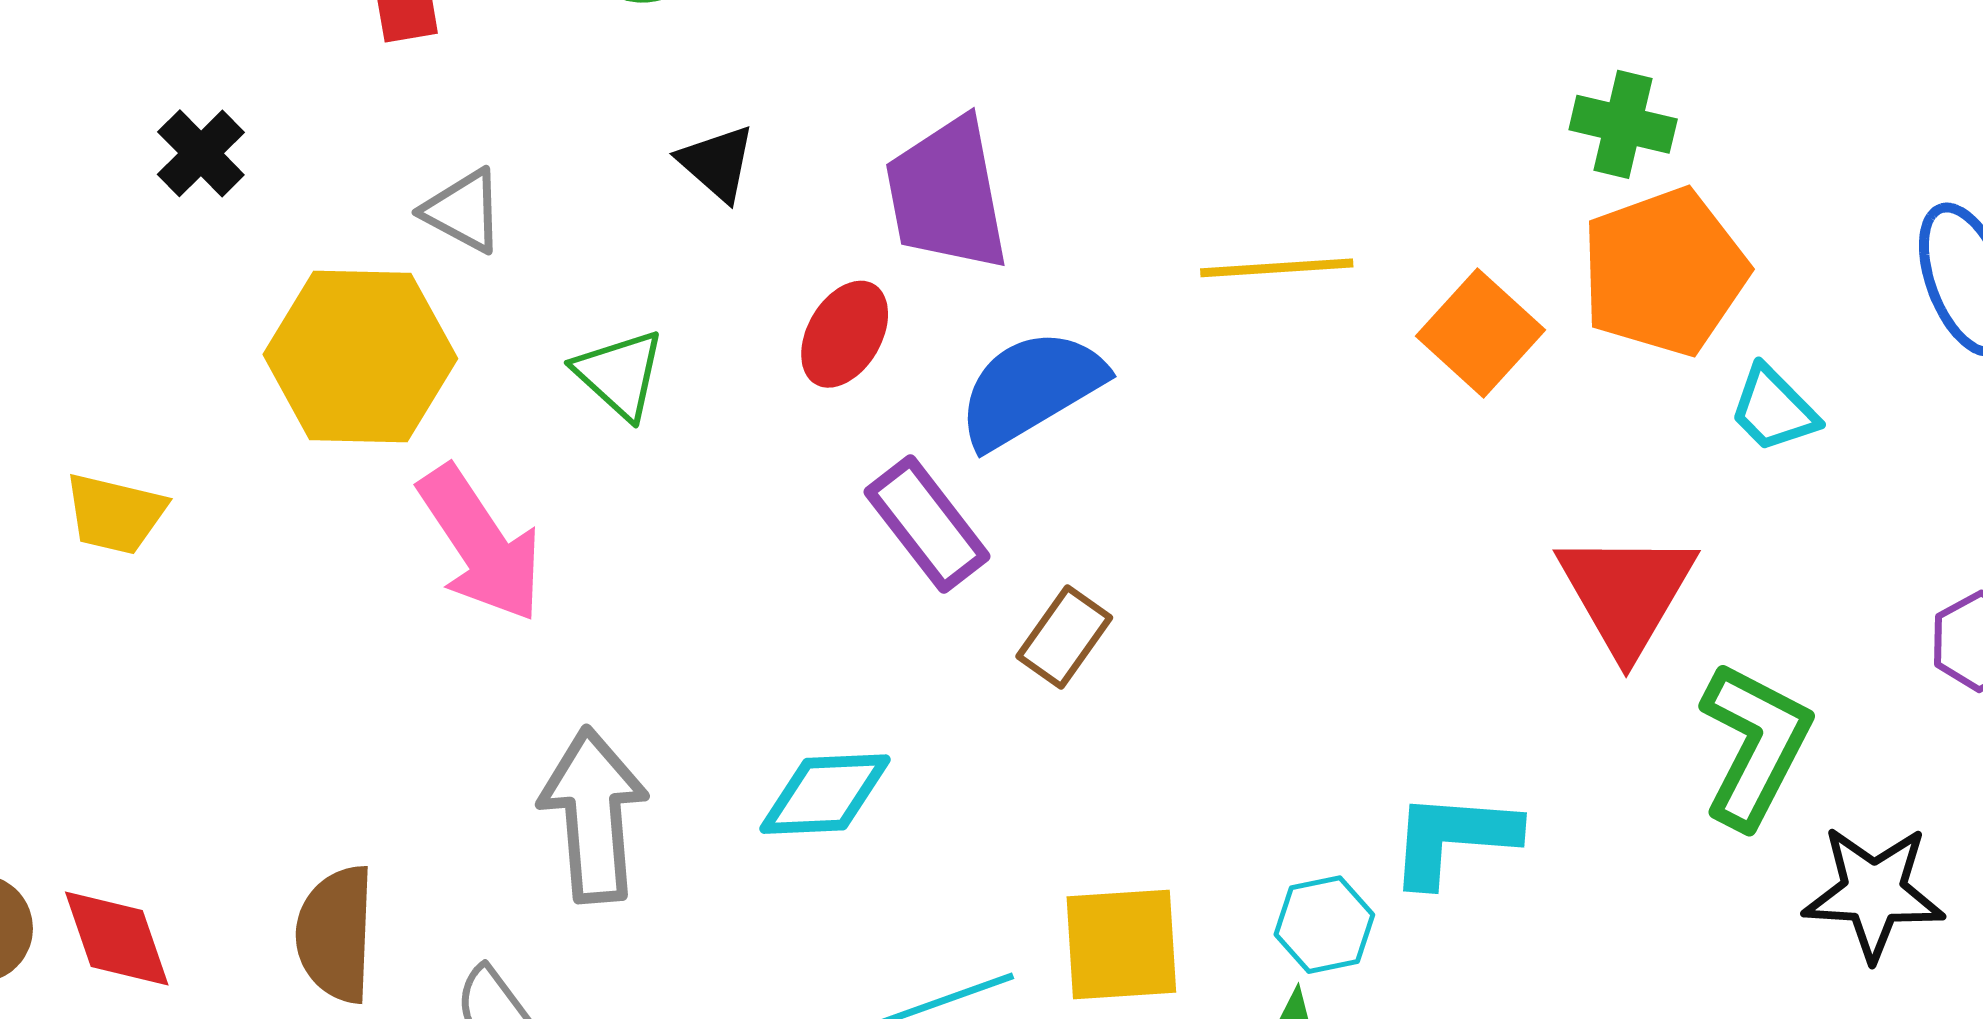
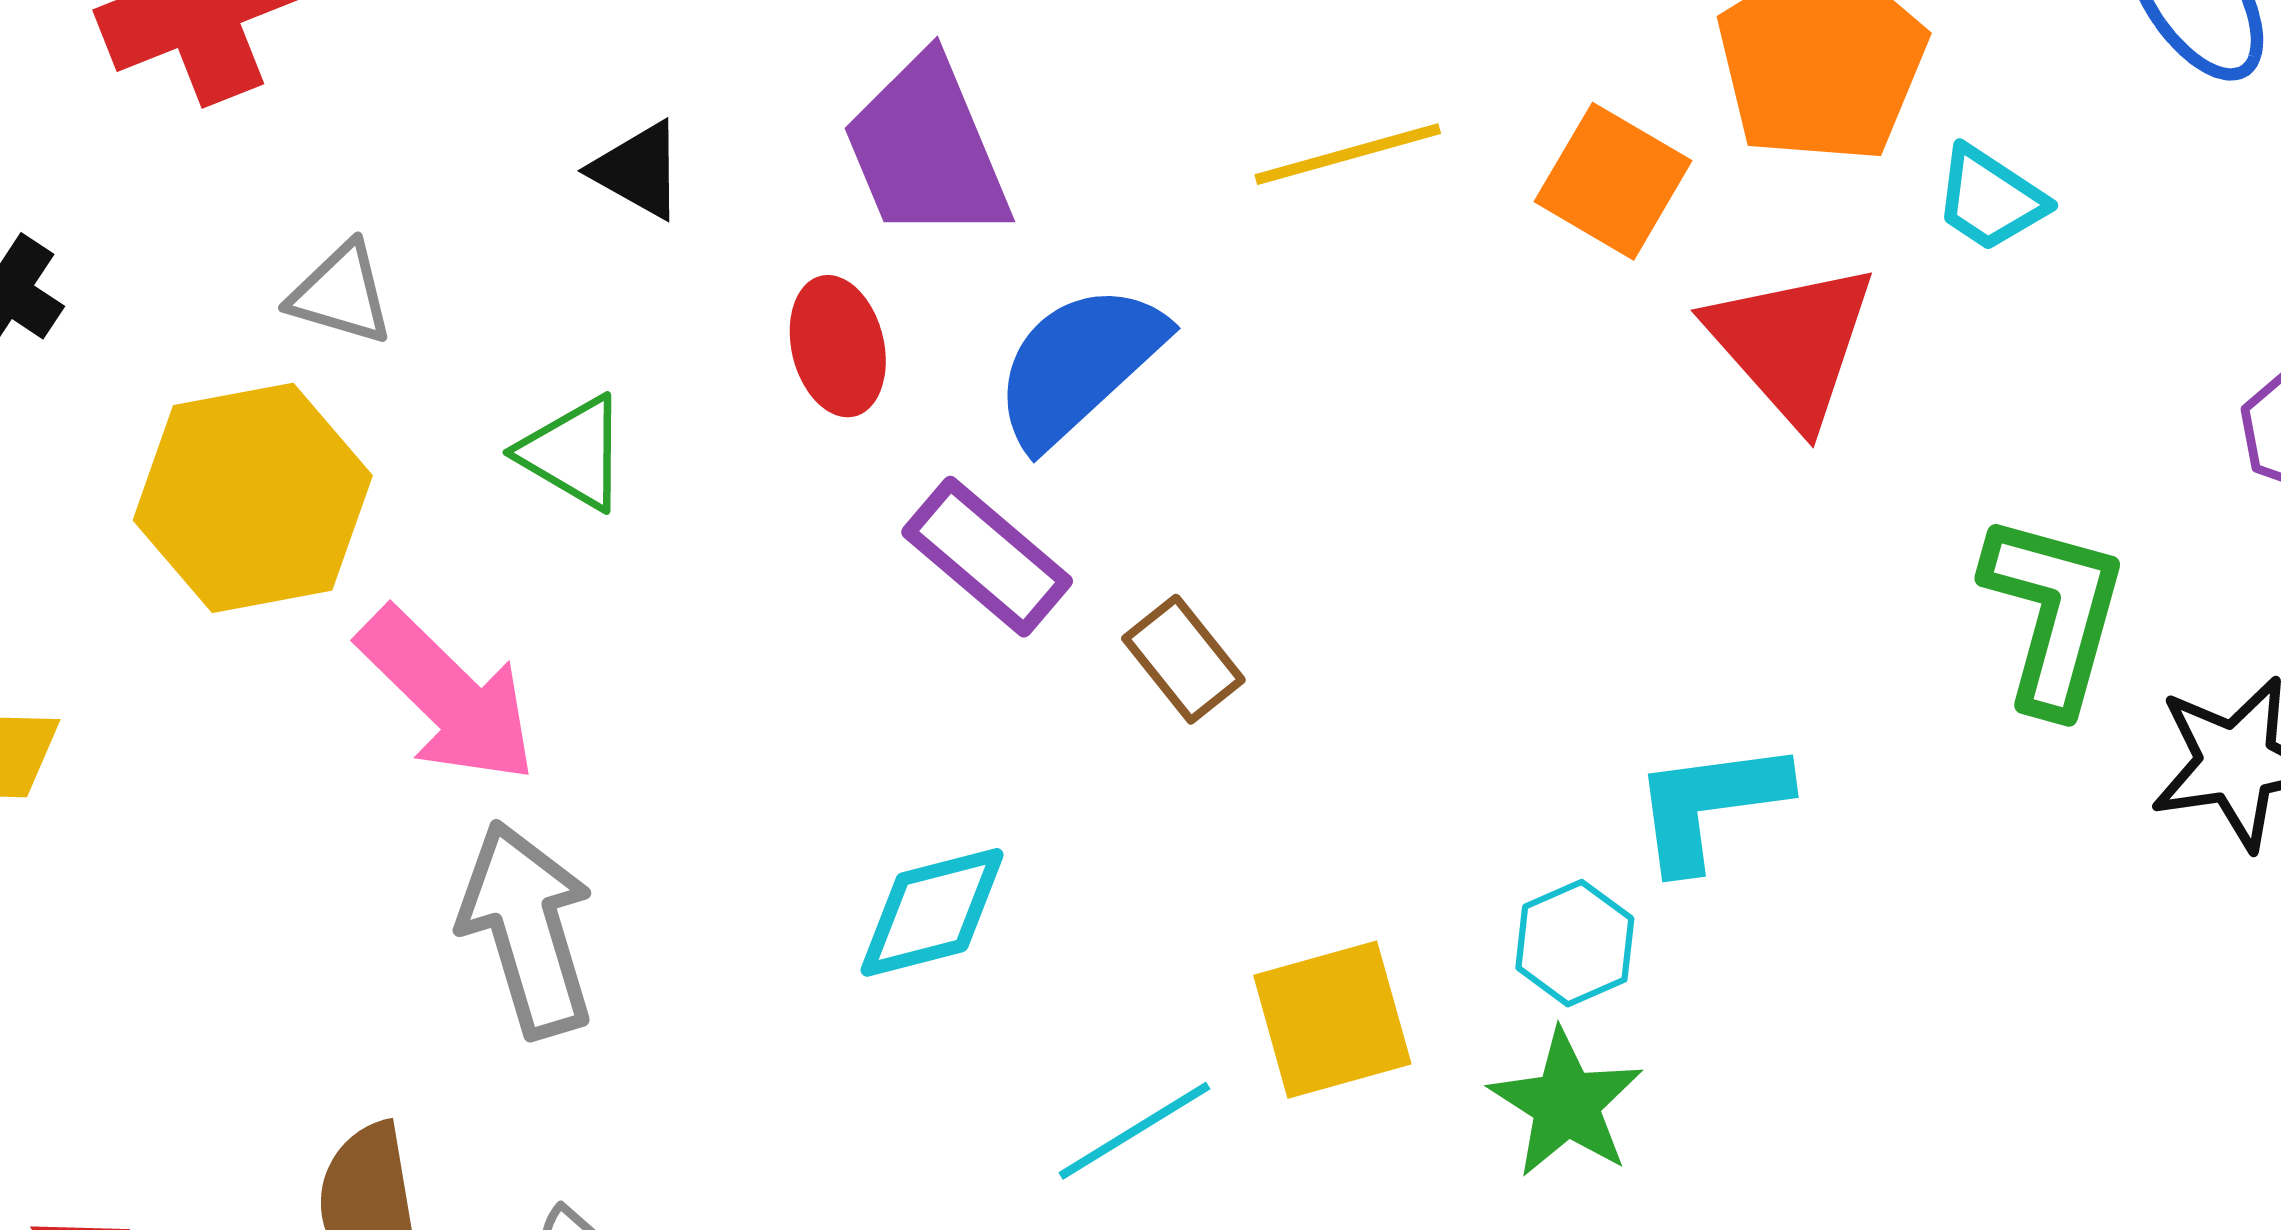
red ellipse: (845, 334) -> (838, 346), turned -32
red triangle: (1626, 593) -> (1792, 344), moved
brown rectangle: (1064, 637) -> (1183, 659), turned -62
gray arrow: (594, 815) -> (527, 929), moved

